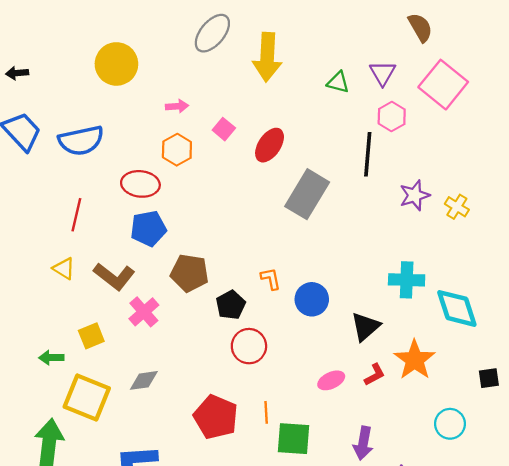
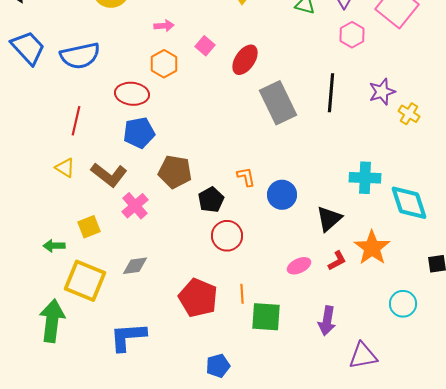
black line: (368, 154) -> (331, 93), moved
gray rectangle: (307, 194) -> (278, 103), turned -57
purple star: (415, 195) -> (382, 92), moved

